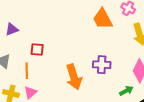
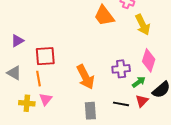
red square: (37, 49) -> (45, 56), size x1.5
purple cross: (102, 65) -> (121, 69), moved

